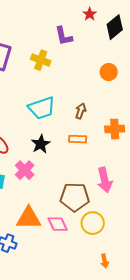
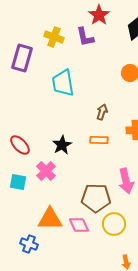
red star: (90, 14) -> (99, 15), moved, size x1.5
yellow cross: (41, 60) -> (54, 37), moved
cyan trapezoid: (42, 108) -> (63, 83), moved, turned 100

